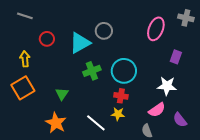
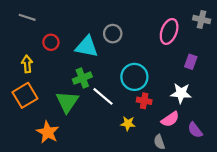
cyan triangle: (80, 43) -> (87, 47), turned 40
green cross: (92, 71) -> (82, 78), moved
green triangle: (62, 94) -> (67, 102), size x1.6
red cross: (121, 96) -> (144, 101), moved
orange star: (56, 123) -> (48, 132), moved
white line: (96, 123) -> (103, 96), moved

